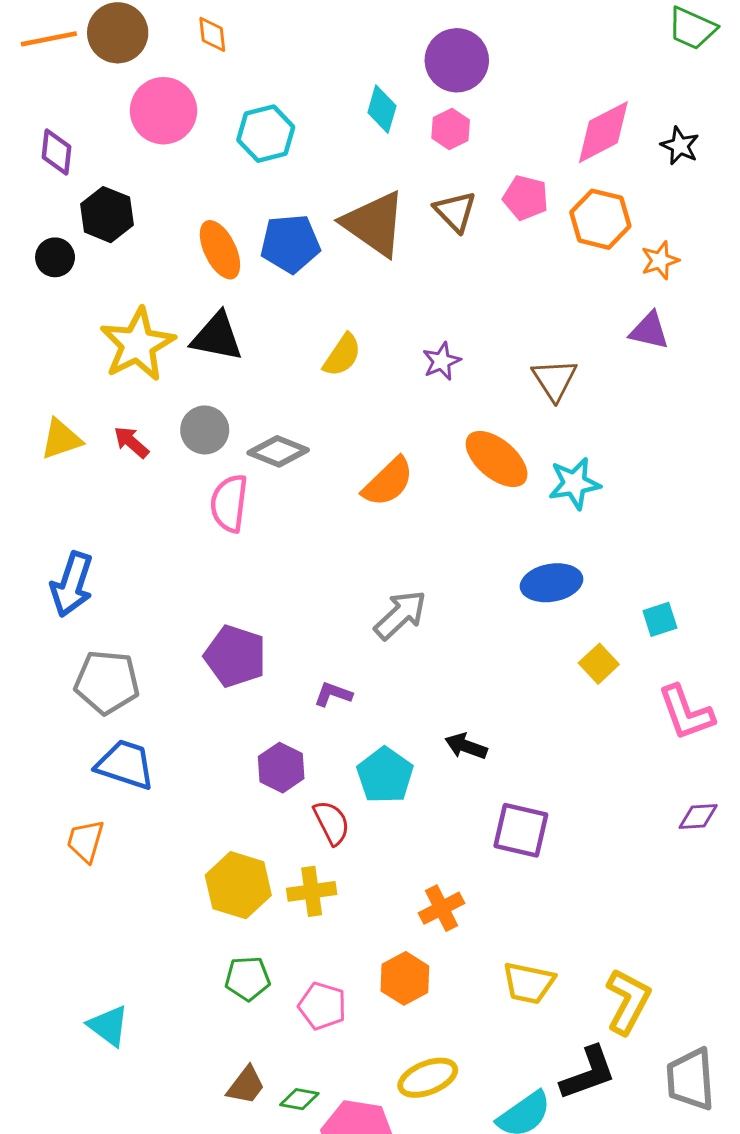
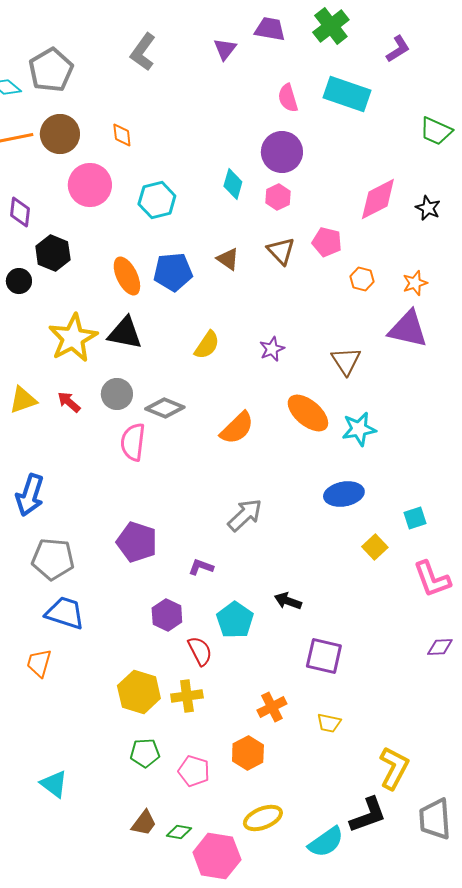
orange hexagon: (600, 219) -> (362, 279), moved, size x0.6
brown triangle: (374, 224) -> (228, 259), size x0.5
purple triangle: (649, 331) -> (408, 329), size x1.5
yellow trapezoid: (529, 983) -> (329, 723), moved, size x0.7

